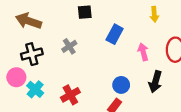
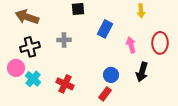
gray cross: (69, 46) -> (64, 40), turned 32
red cross: (70, 95) -> (65, 84), turned -36

